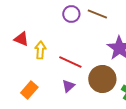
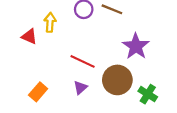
yellow arrow: (40, 50) -> (50, 22), moved

